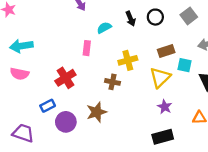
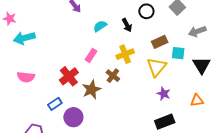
black arrow: (131, 19) -> (127, 25), moved
cyan arrow: (21, 46) -> (24, 38), moved
pink rectangle: (87, 48) -> (91, 55), moved, turned 32
brown cross: (112, 82) -> (113, 76), turned 32
brown star: (97, 112) -> (91, 89), moved

